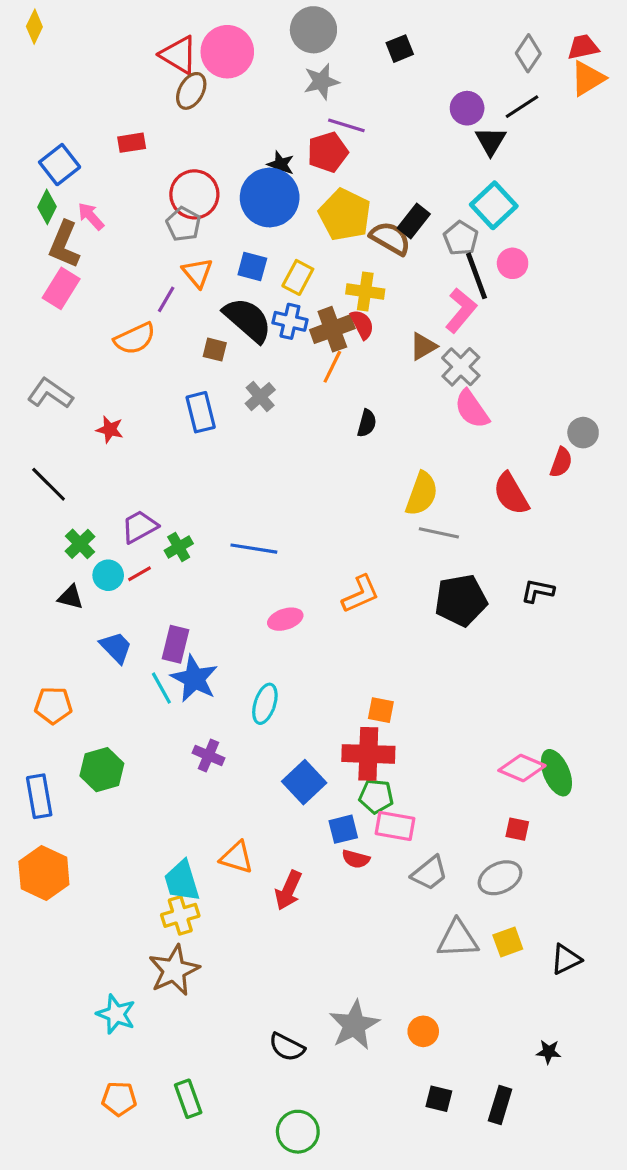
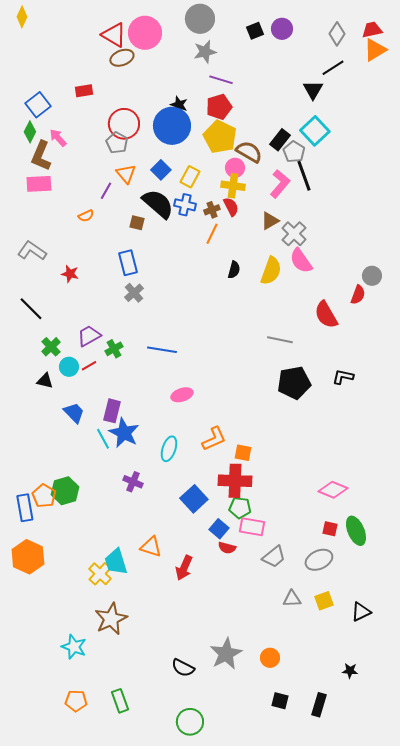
brown ellipse: (191, 91) -> (122, 58), turned 40
purple circle: (467, 108) -> (282, 29), moved
red pentagon: (328, 152) -> (219, 107), moved
black rectangle: (414, 221) -> (280, 140), moved
pink circle: (513, 263) -> (235, 168), moved
blue square: (252, 266) -> (161, 170), turned 30
pink rectangle: (61, 288) -> (39, 184), turned 55
pink L-shape: (461, 310) -> (280, 184), moved
brown cross: (332, 329) -> (212, 210), size x0.6
orange semicircle: (135, 339) -> (86, 216), size x0.6
gray cross: (260, 397) -> (134, 293), moved
yellow semicircle: (422, 494) -> (271, 271), moved
orange L-shape: (361, 594) -> (214, 439), moved
orange pentagon: (53, 705) -> (44, 496), moved, turned 30
green ellipse: (556, 773) -> (356, 531), moved
blue square: (343, 829) -> (219, 529), turned -36
yellow cross: (180, 915) -> (100, 574), moved, turned -30
gray triangle: (458, 939) -> (292, 599), size x0.7

